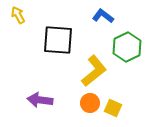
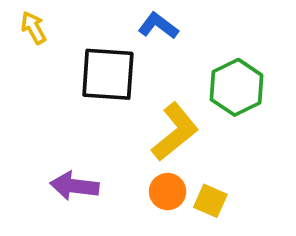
blue L-shape: (103, 16) -> (158, 26), moved

